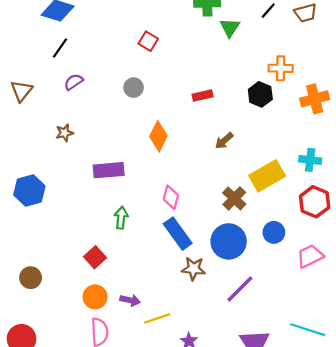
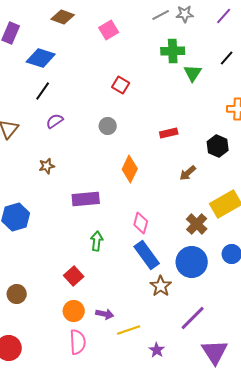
black hexagon: (260, 94) -> (218, 146), moved
brown star: (194, 269) -> (161, 286), turned 30
purple line: (240, 289) -> (193, 318), moved

